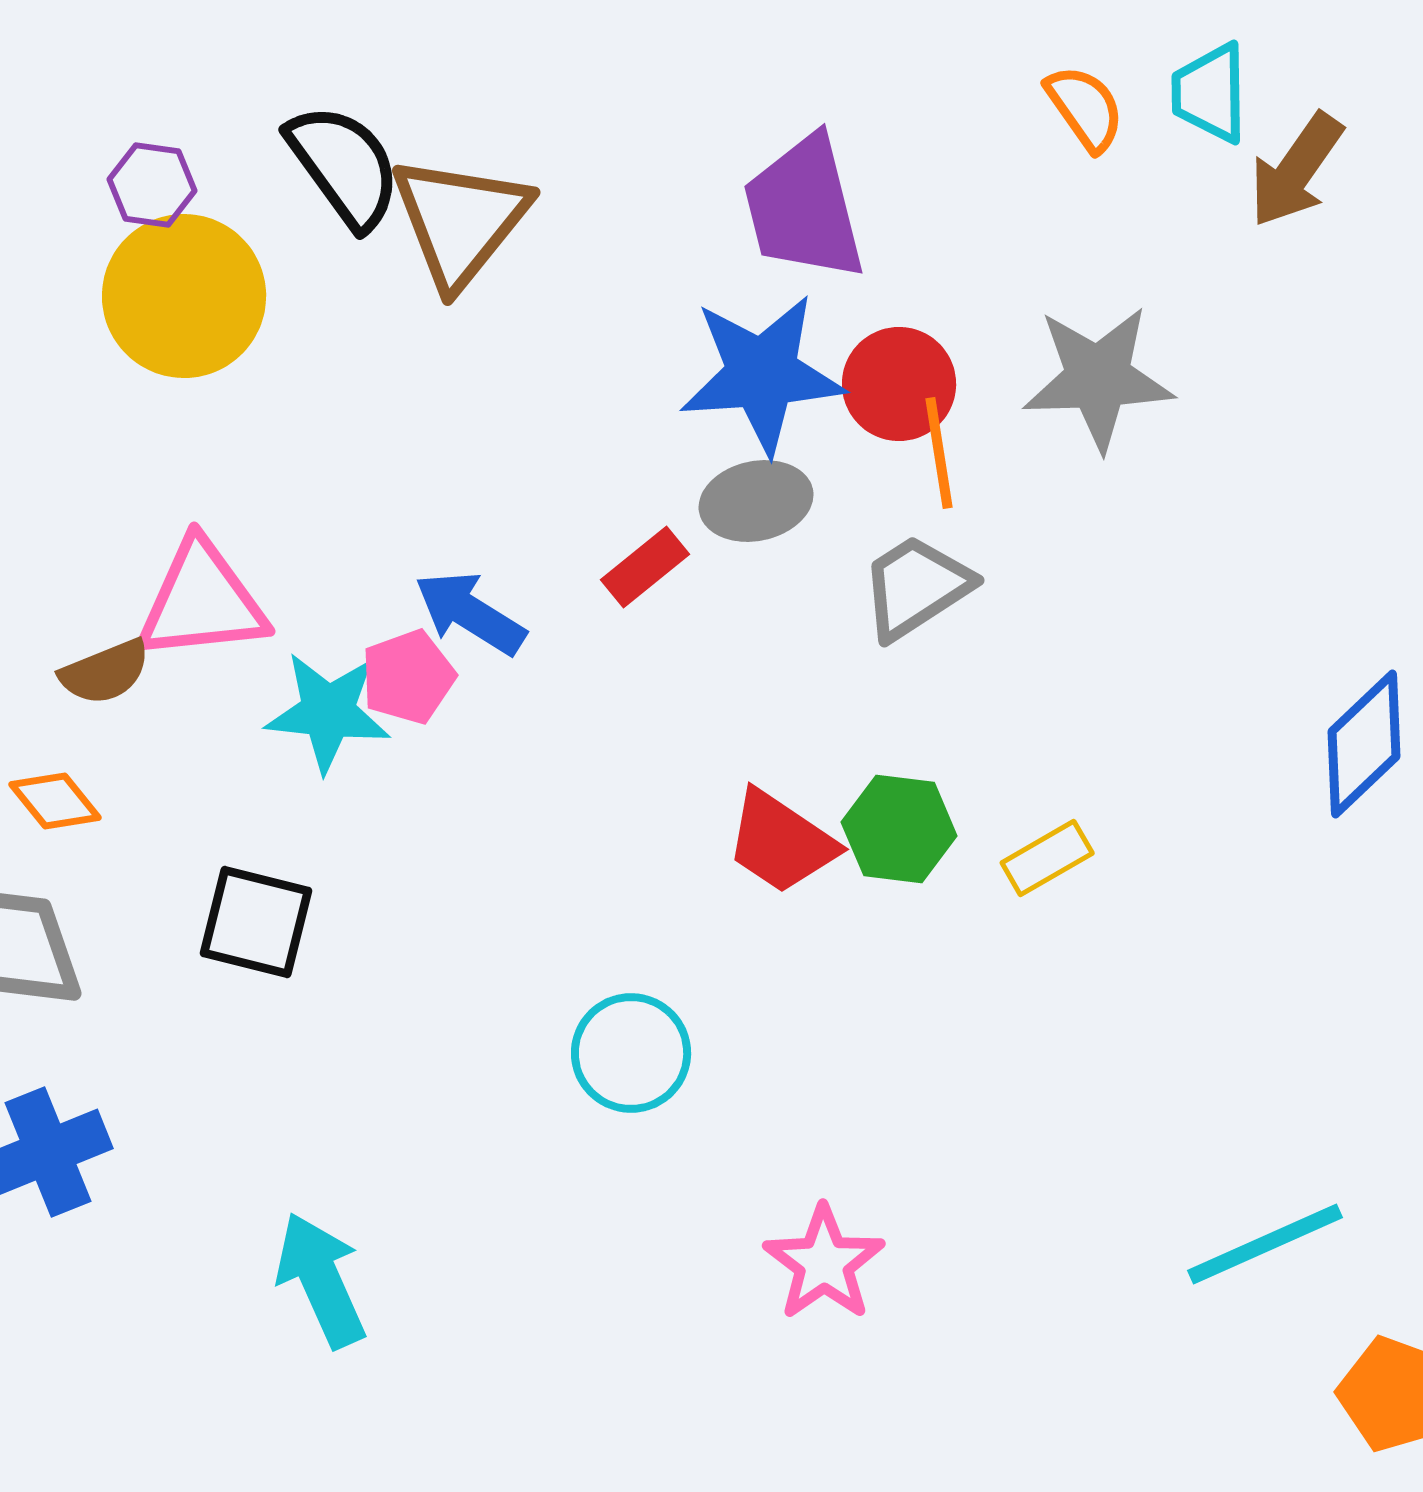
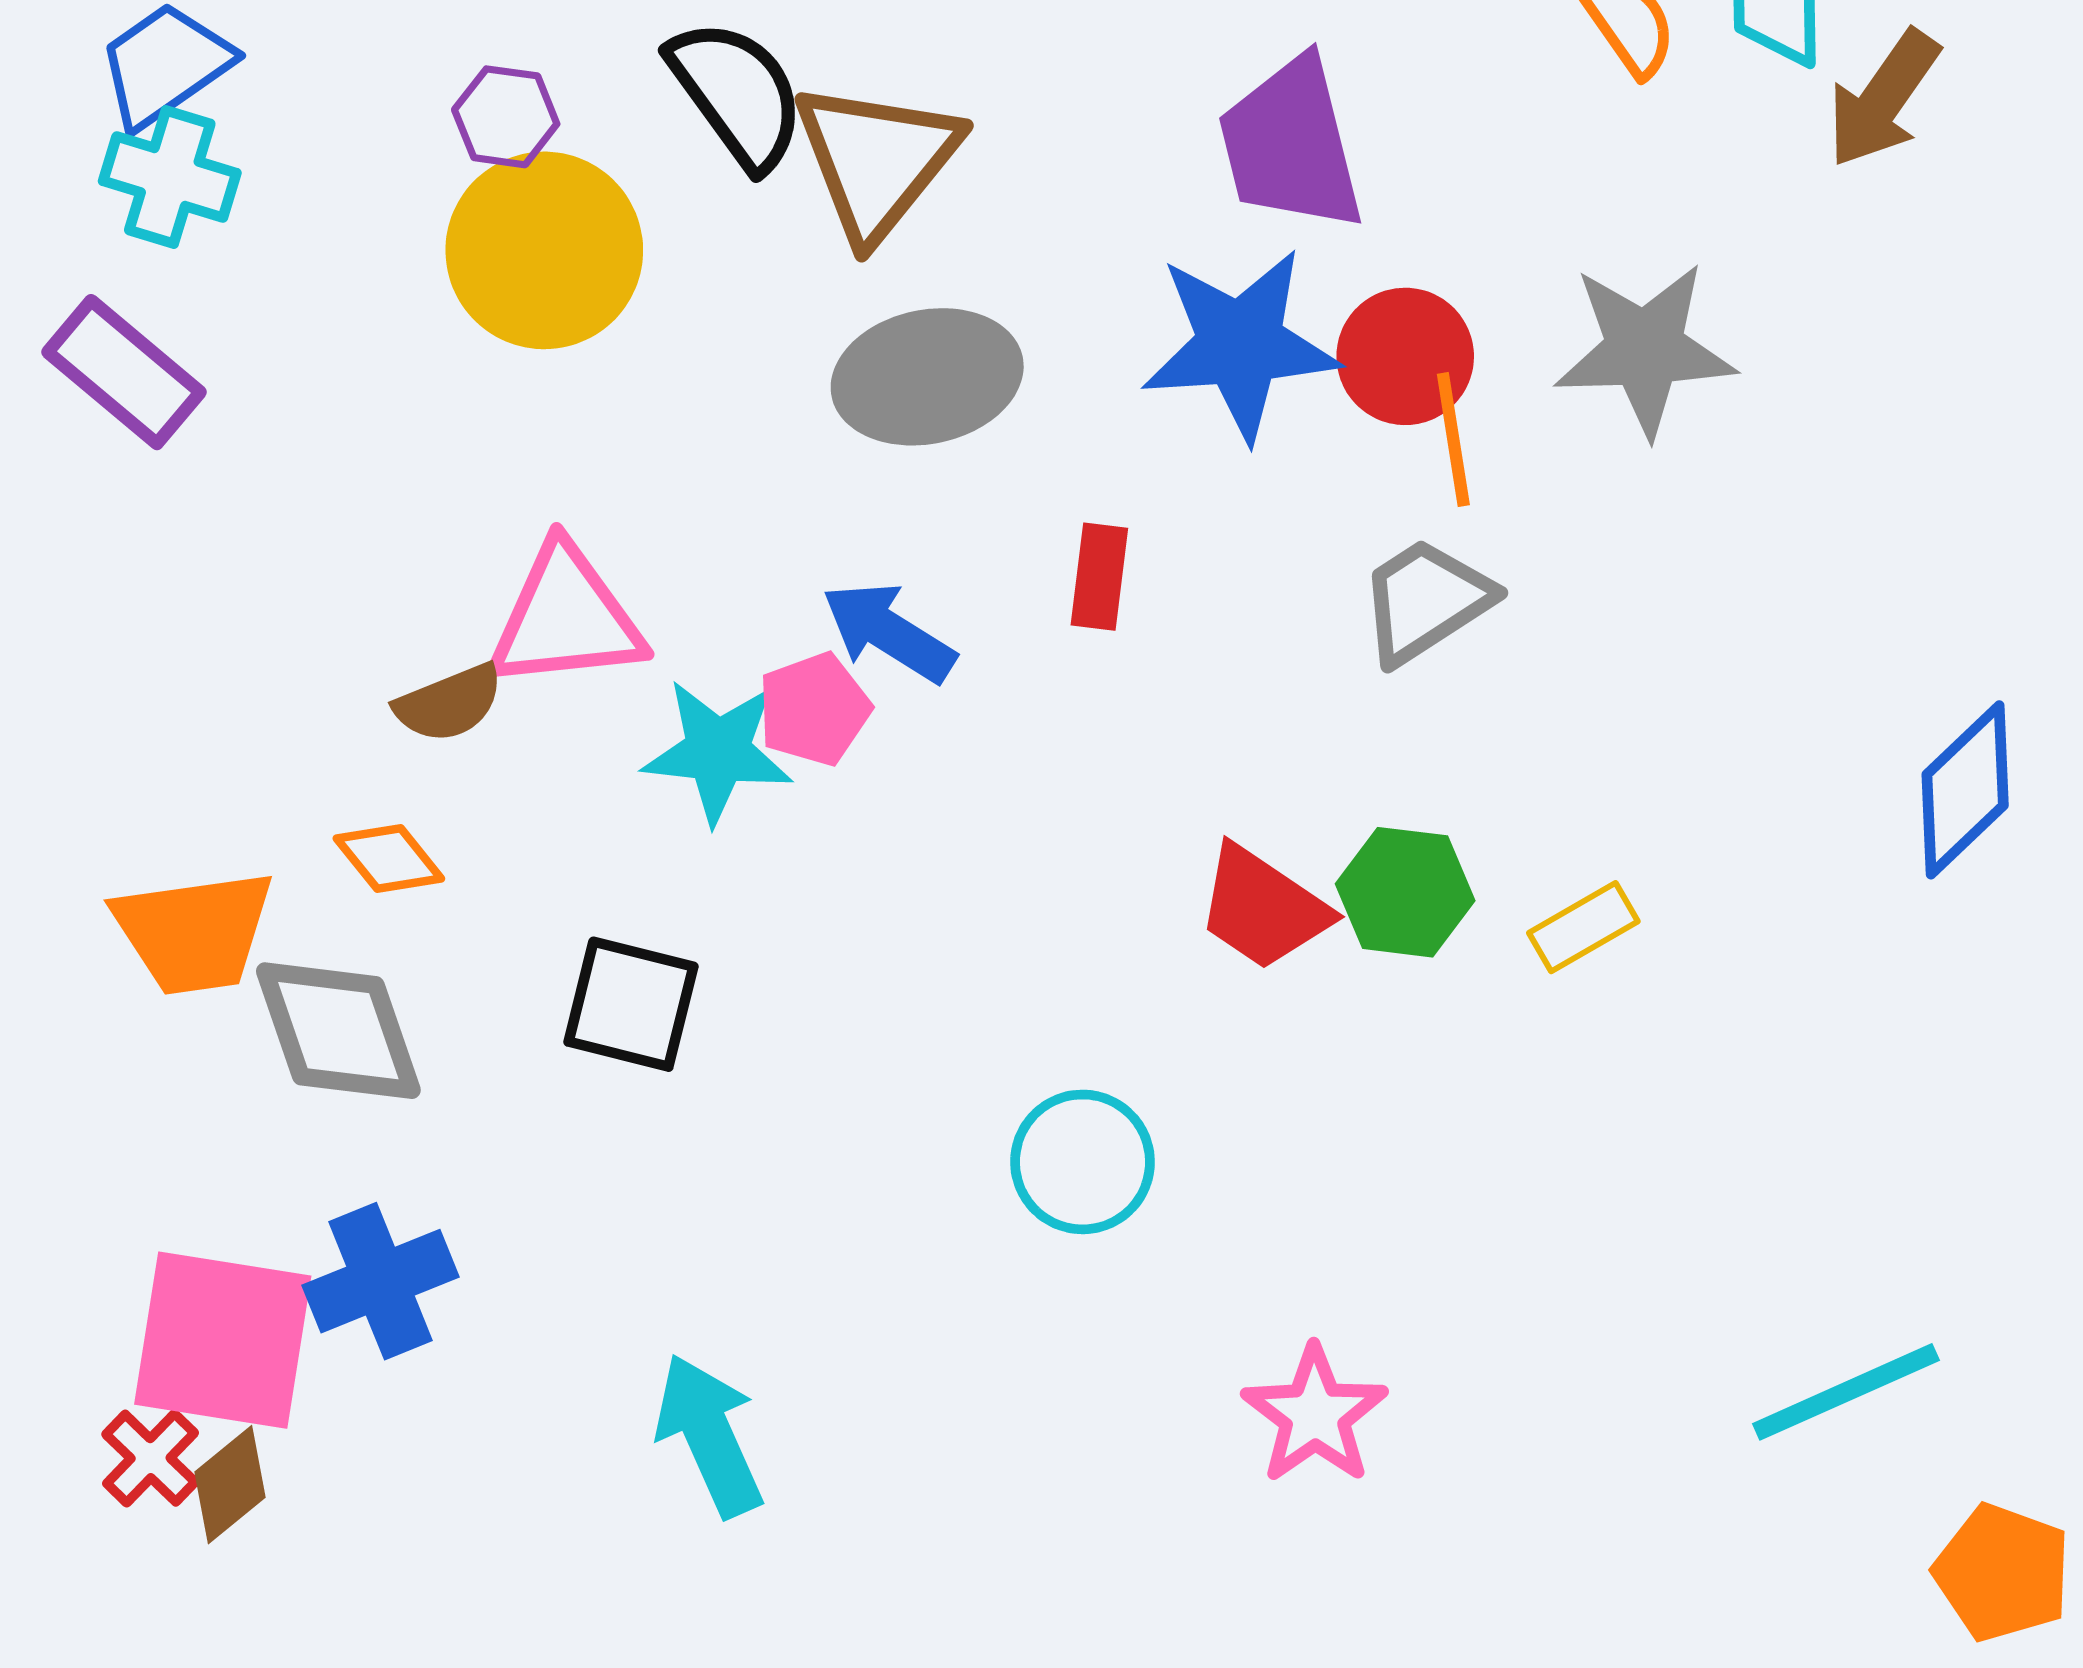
gray ellipse: (756, 501) -> (927, 377), moved, size x1.4
red rectangle: (645, 567) -> (1099, 577), turned -44

